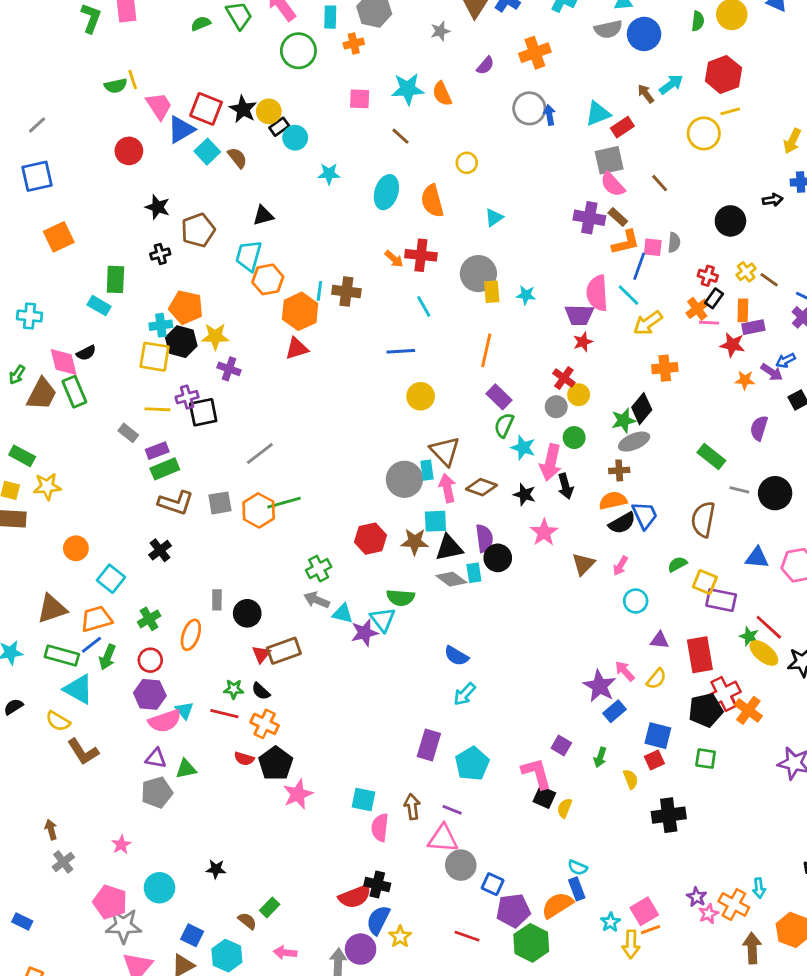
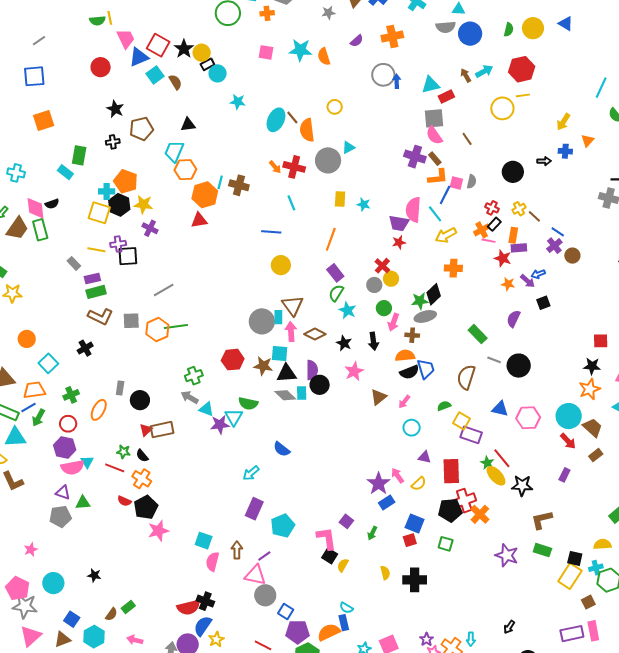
brown line: (401, 136) -> (292, 117), moved
gray circle: (478, 274) -> (328, 160), moved
pink arrow: (551, 462) -> (393, 322), moved, size x0.7
cyan triangle: (78, 689) -> (15, 437), turned -40
cyan arrow: (465, 694) -> (251, 473), moved
yellow semicircle: (631, 779) -> (385, 573), moved
purple line: (452, 810) -> (264, 556), turned -64
brown semicircle: (247, 921) -> (111, 614), turned 80

